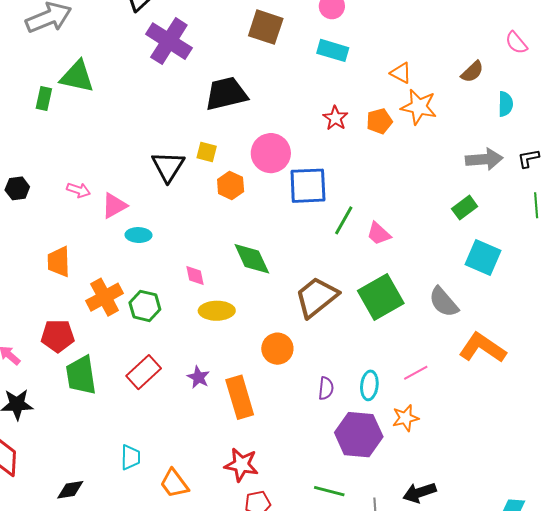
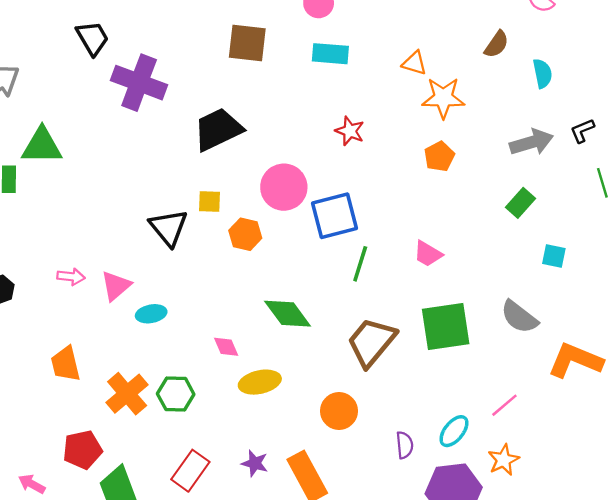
orange pentagon: (379, 121) -> (439, 156), moved
green line: (344, 220) -> (360, 264), moved
cyan square: (483, 258) -> (554, 256), size x0.6
green square: (381, 297) -> (446, 326), turned 33
cyan ellipse: (369, 385) -> (454, 431), turned 44

